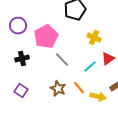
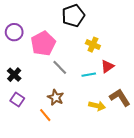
black cross: (22, 59) -> (14, 75), moved, turned -32
cyan line: (90, 67) -> (89, 75), turned 32
orange line: (79, 88) -> (45, 115), moved

